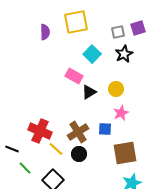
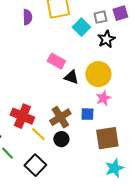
cyan square: (92, 54) -> (81, 27), moved
yellow circle: (116, 89) -> (98, 74), size x1.6
black triangle: (89, 92) -> (71, 77), turned 49

